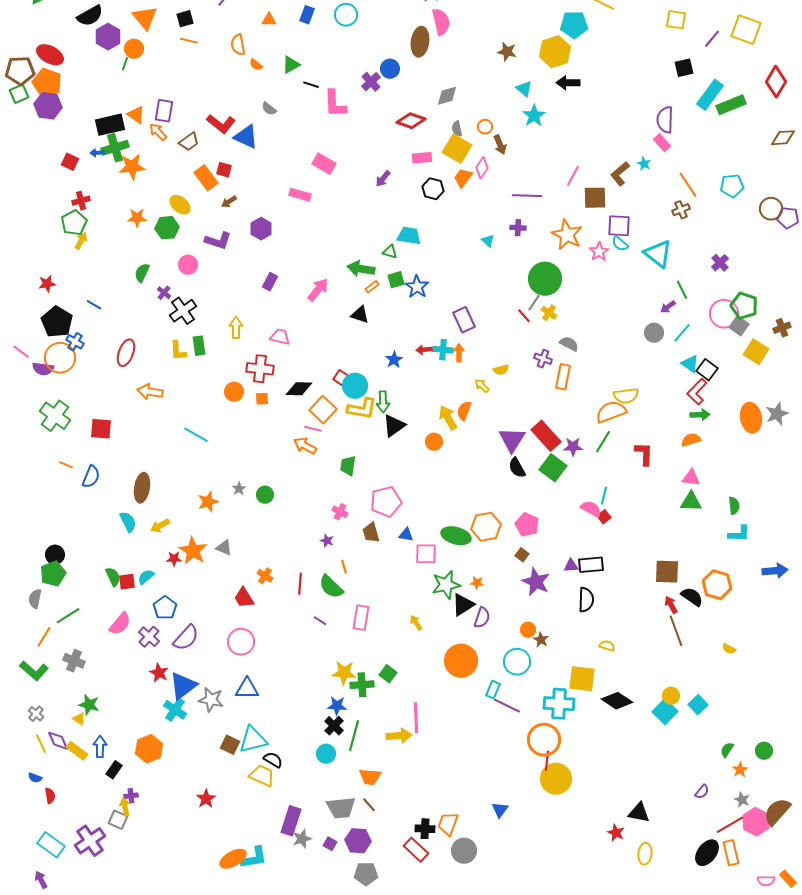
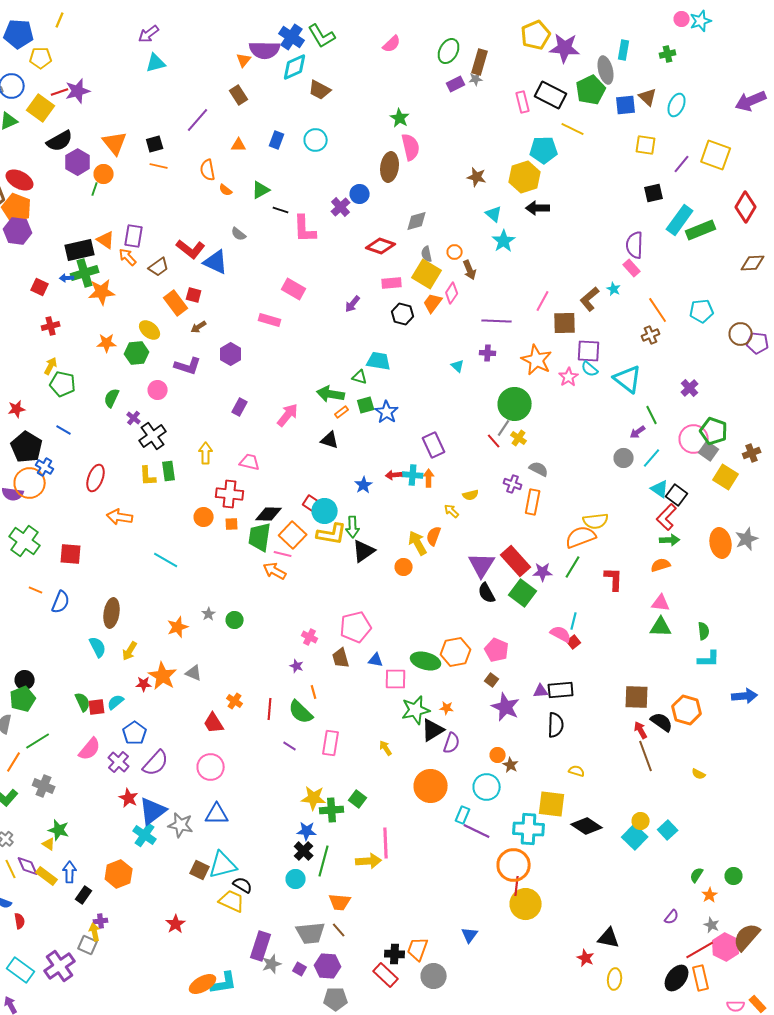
green pentagon: (74, 223) -> (63, 384), moved, turned -30
green trapezoid: (348, 466) -> (260, 537), moved, size x1.4
yellow arrow: (160, 526) -> (130, 651), turned -30

